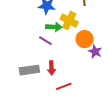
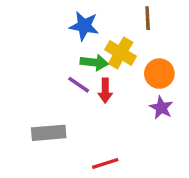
orange circle: (85, 39) -> (159, 74), moved
red arrow: (51, 68) -> (105, 91), moved

